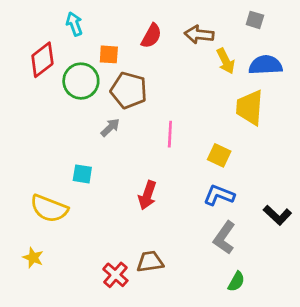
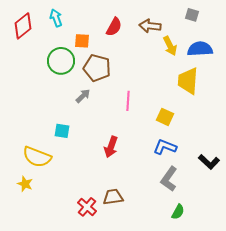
red diamond: (42, 60) -> (23, 26), moved
yellow star: (33, 258) -> (25, 184), moved

